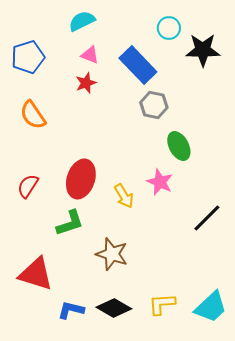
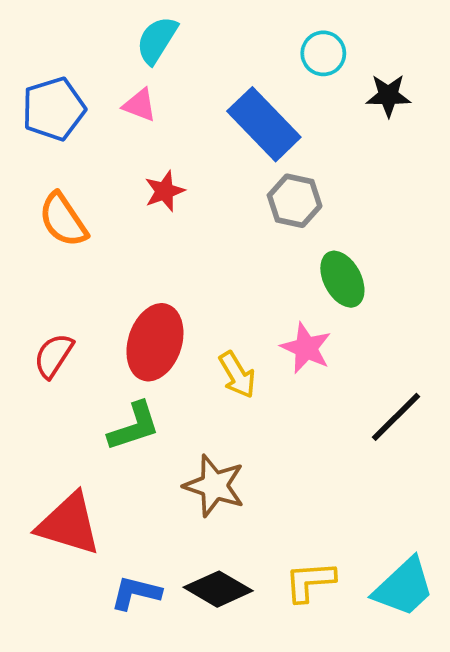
cyan semicircle: (82, 21) -> (157, 40), turned -32
black star: (203, 50) -> (388, 95), size x0.7
pink triangle: (90, 55) -> (140, 105), moved
red star: (86, 83) -> (165, 191), moved

